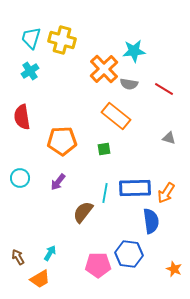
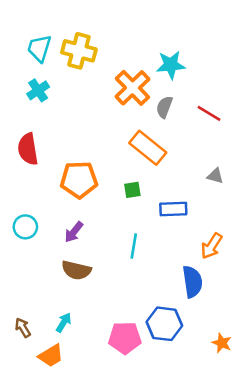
gray semicircle: (129, 84) -> (164, 107), turned 102
blue rectangle: (135, 188) -> (173, 209), moved, size x0.7
brown semicircle: (83, 212) -> (76, 270), moved, turned -115

